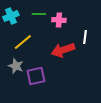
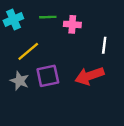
red arrow: (63, 50) -> (89, 76), moved
purple square: (36, 76) -> (48, 76), moved

